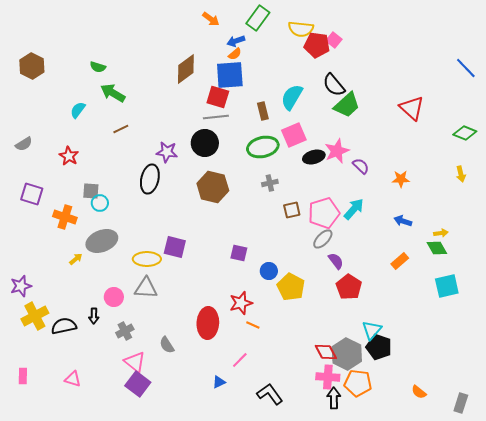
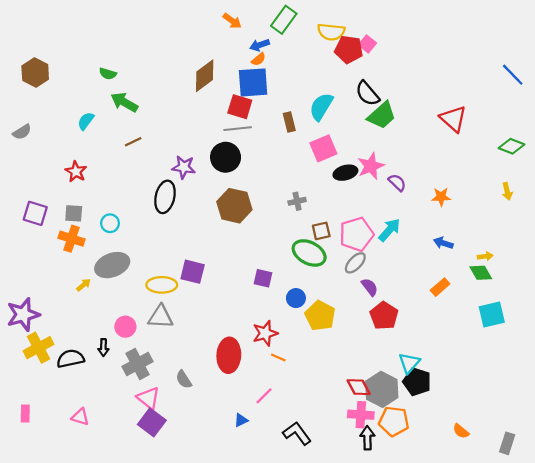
gray semicircle: (24, 144) -> (22, 132), moved
green ellipse: (263, 147) -> (309, 253), moved, turned 40
gray square: (91, 191) -> (74, 213), moved
purple star: (21, 286) -> (23, 315), size x1.4
gray cross: (125, 331) -> (138, 364), size x1.5

